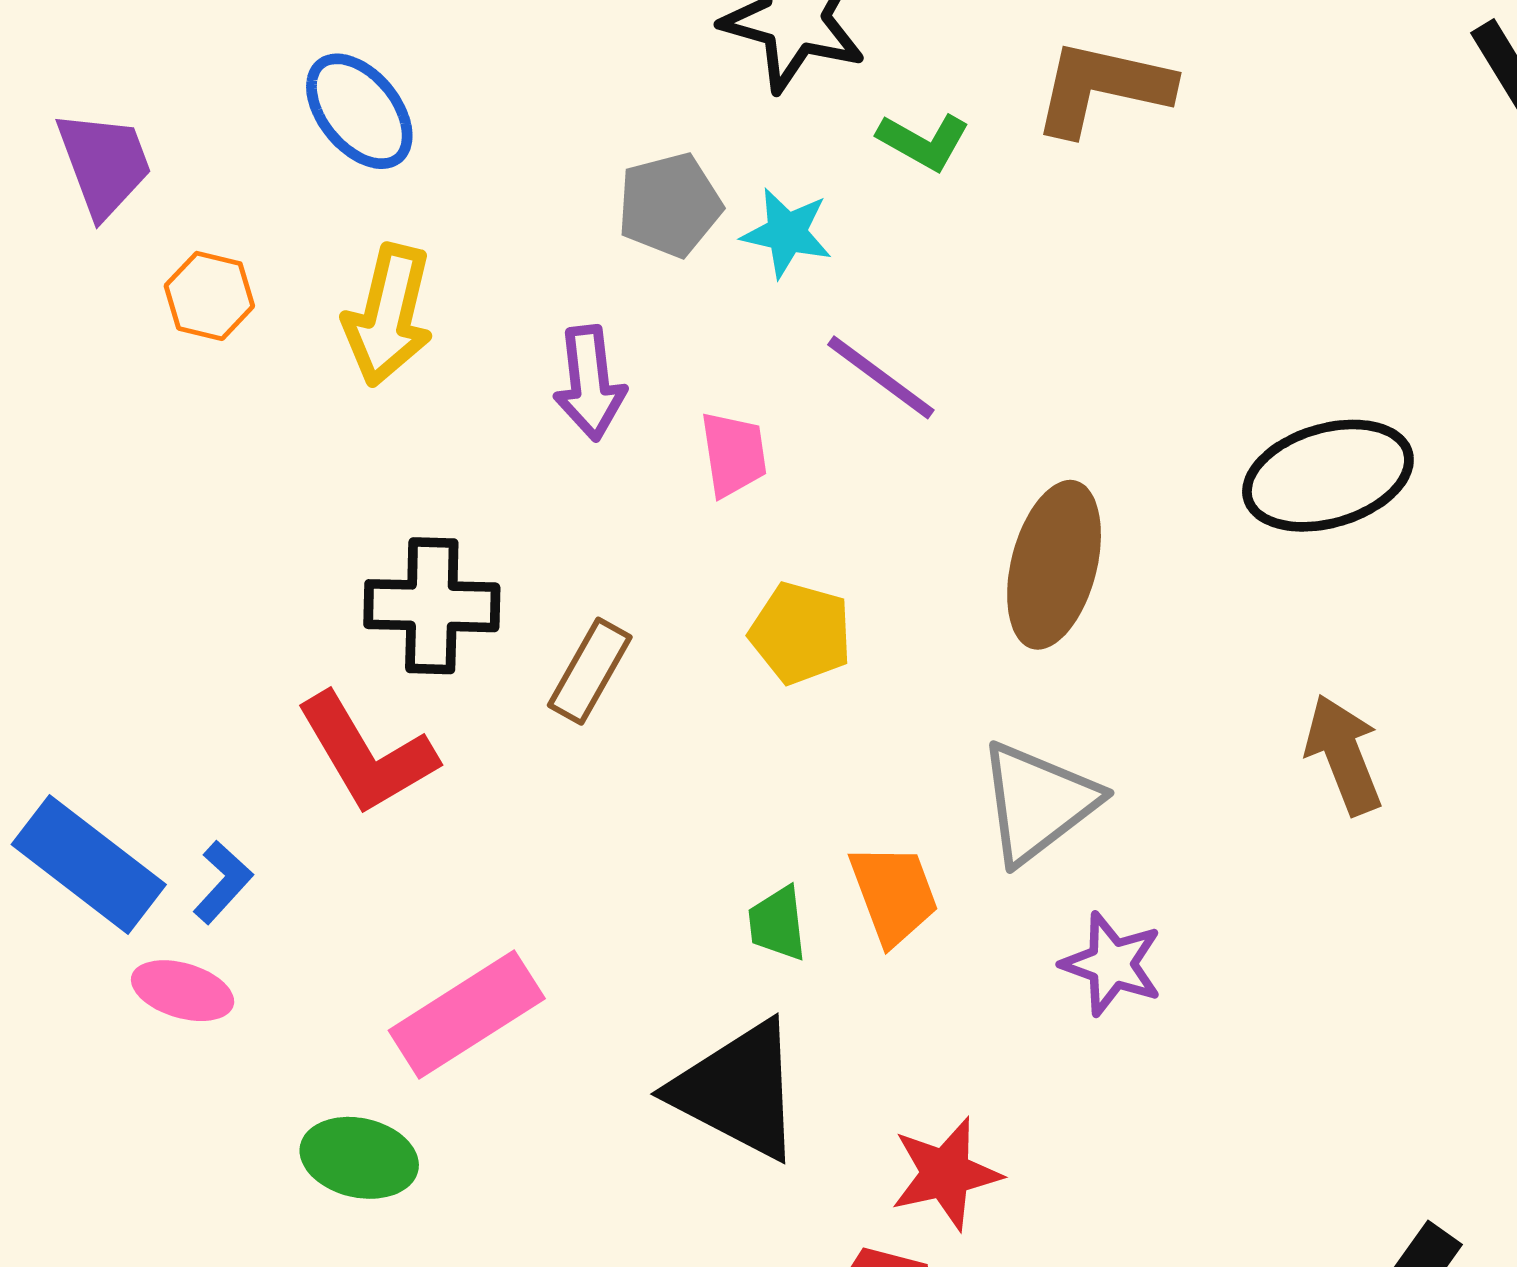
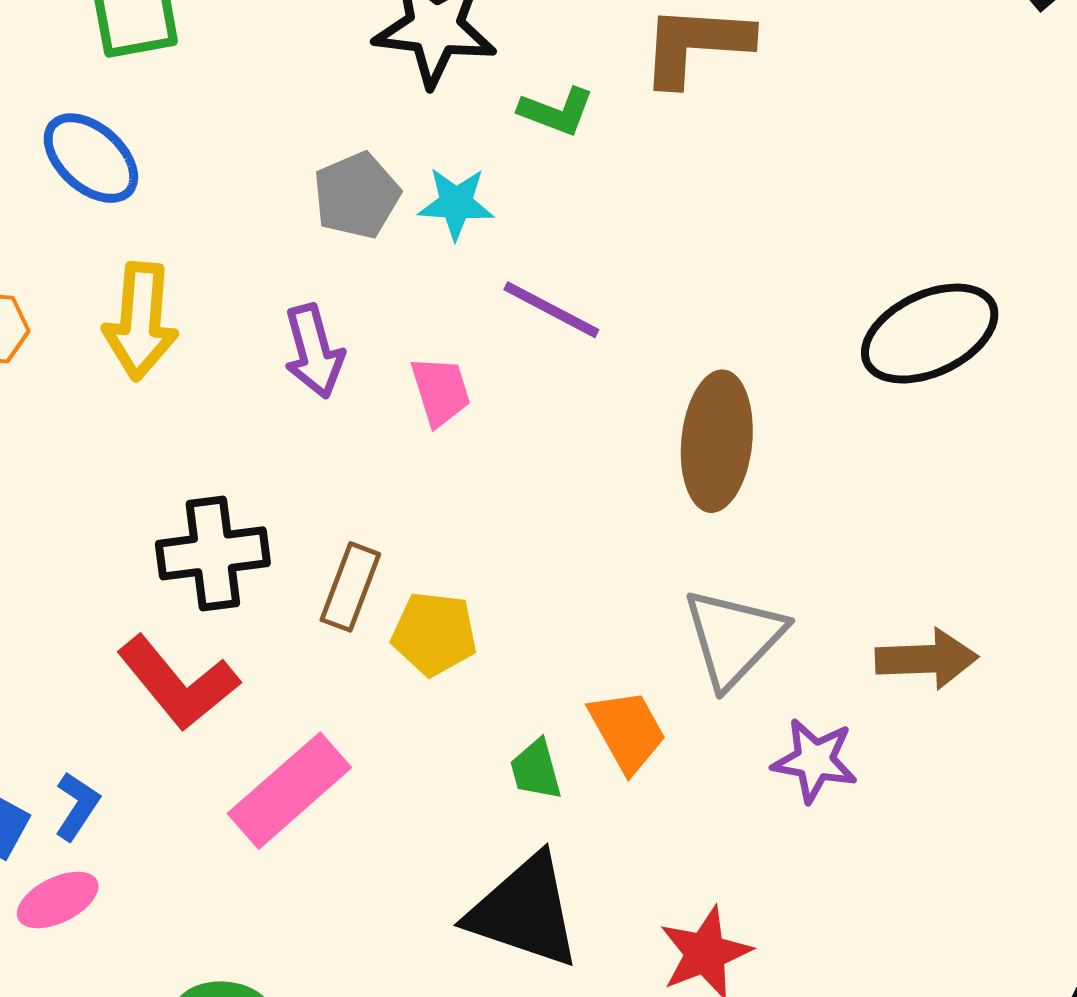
yellow pentagon: (801, 633) -> (434, 634), moved
brown arrow: (1344, 755) -> (927, 659), moved, turned 118
pink ellipse: (183, 991) -> (58, 900), turned -34
pink rectangle: (467, 1014) -> (289, 791), moved

